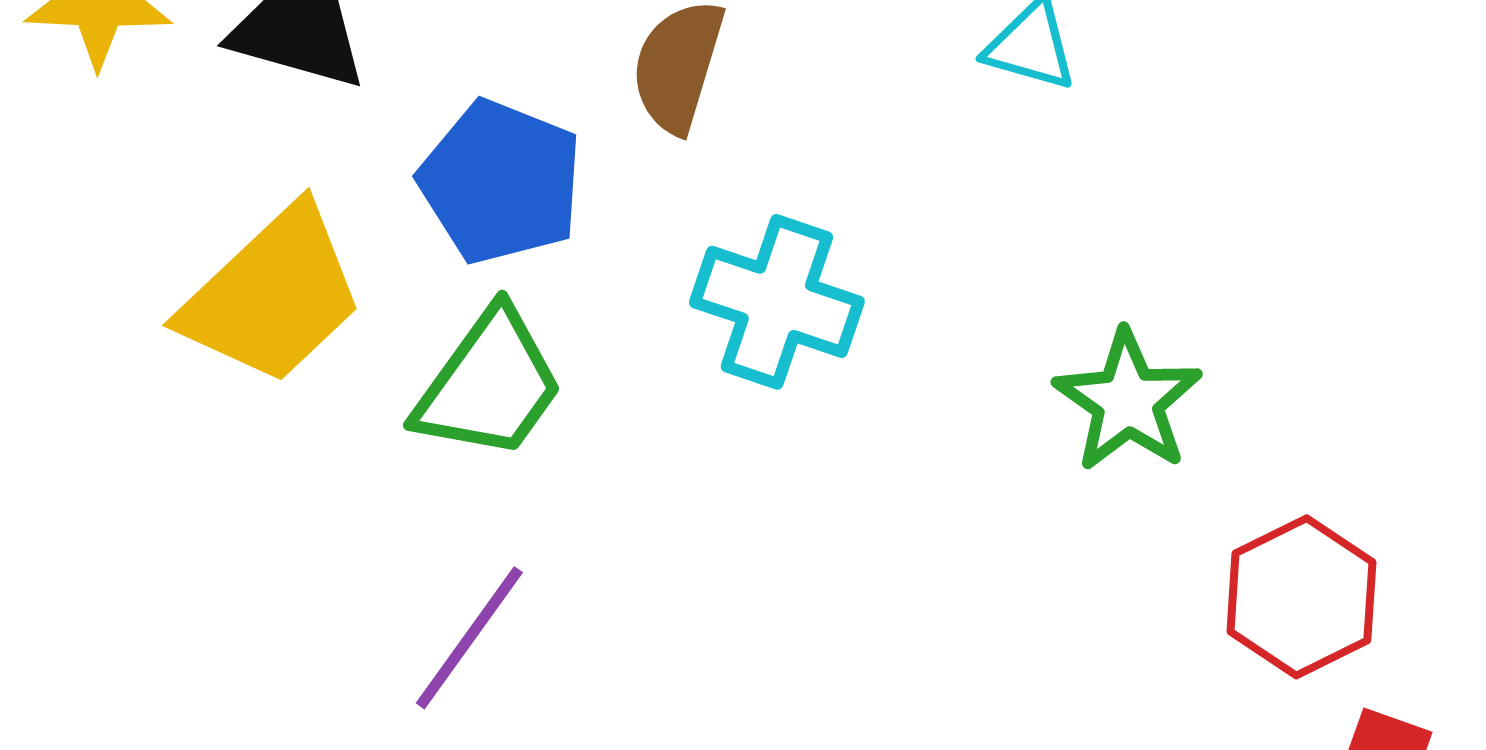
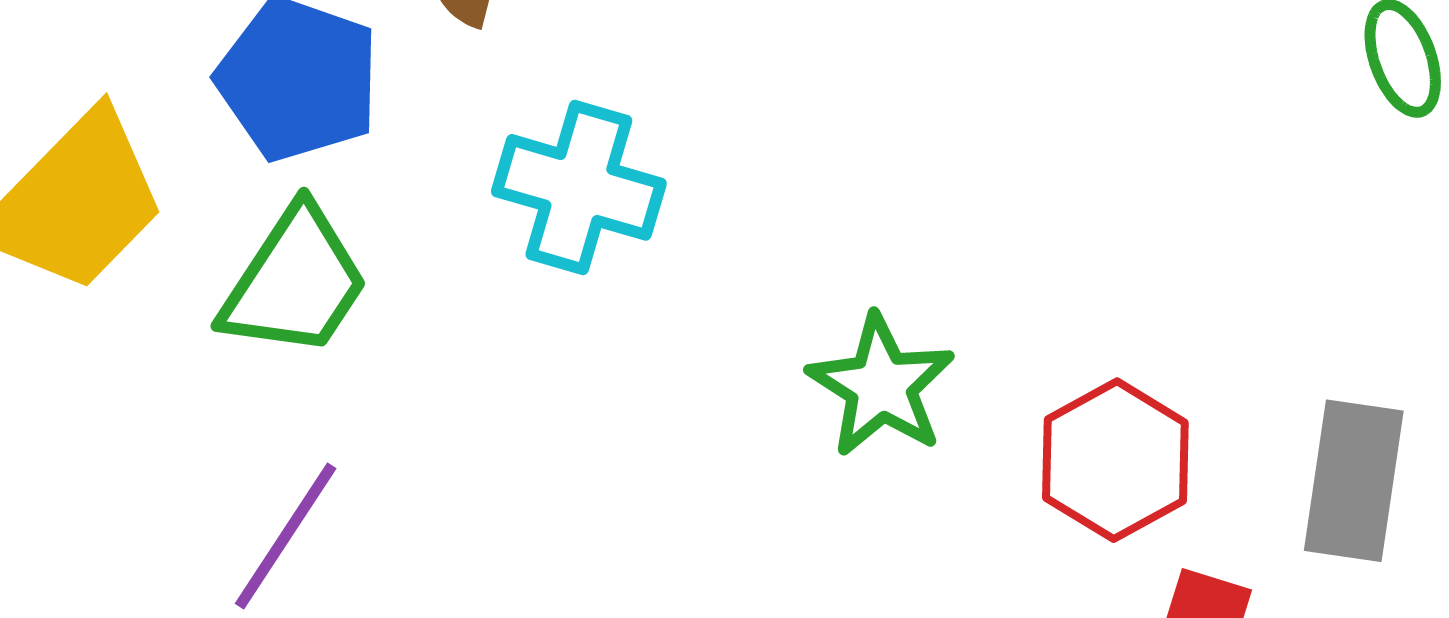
green star: (1128, 401) -> (881, 386), moved

